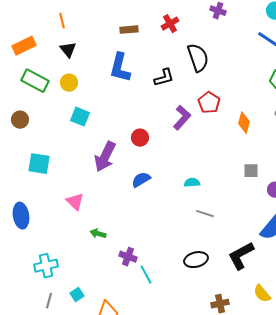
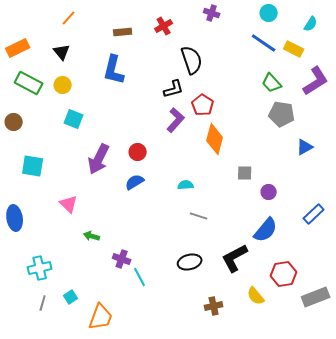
orange line: (62, 21) -> (69, 18), moved, turned 56
black L-shape: (164, 78) -> (174, 89), moved
orange diamond: (244, 123) -> (215, 139), moved, size x1.4
red circle: (140, 138) -> (138, 152), moved

